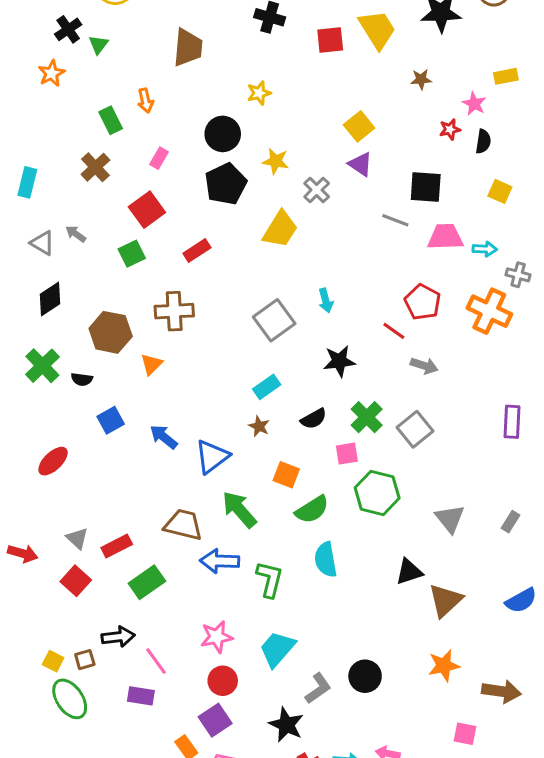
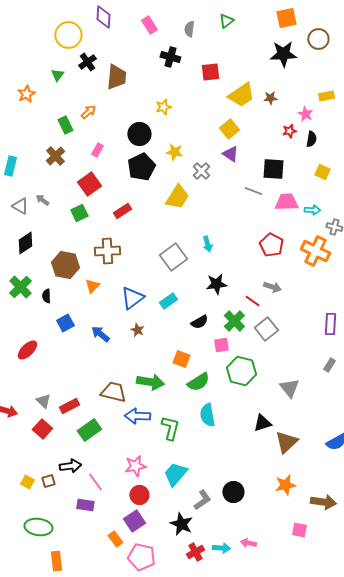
black cross: (68, 29) -> (87, 62), moved
yellow trapezoid: (377, 29) -> (241, 95), moved, turned 88
orange arrow: (145, 101) -> (88, 112), turned -119
red line: (394, 331) -> (252, 301), moved
black semicircle: (82, 379) -> (46, 296), turned 80
brown star: (259, 426) -> (137, 330), moved
blue triangle: (212, 457) -> (132, 298), moved
green arrow: (239, 510) -> (150, 382), turned 140
gray rectangle: (510, 522) -> (329, 365), moved
green ellipse: (70, 699) -> (38, 527), moved, turned -48

